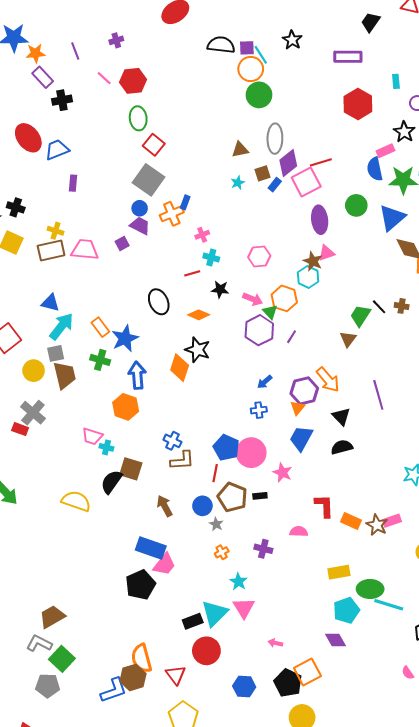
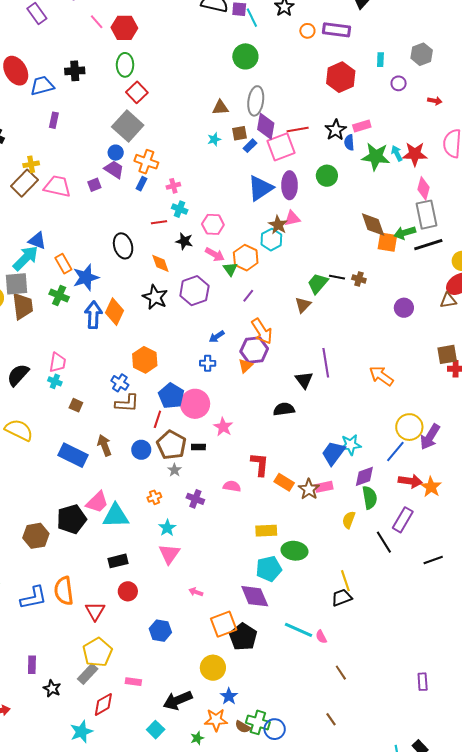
orange circle: (251, 69) -> (307, 31), moved, size x0.6
black cross: (62, 100) -> (75, 71), moved
black star: (404, 132) -> (336, 130), moved
purple diamond: (288, 163) -> (266, 126), turned -48
blue semicircle: (375, 169) -> (349, 143), size x0.7
blue rectangle: (185, 202) -> (141, 184), moved
orange cross: (172, 214) -> (146, 162), turned 35
blue triangle: (392, 218) -> (260, 188), moved
yellow cross: (56, 231) -> (31, 164), turned -35
brown rectangle: (51, 250) -> (24, 183), turned -40
pink hexagon: (259, 257) -> (213, 224), moved
blue triangle: (50, 303) -> (37, 241), moved
black line: (379, 307) -> (337, 277), turned -42
orange diamond: (199, 315) -> (160, 263), turned 40
purple hexagon: (259, 330) -> (194, 291), moved
gray square: (56, 353) -> (17, 284), size x1.4
orange diamond: (180, 368) -> (115, 312), moved
orange arrow: (328, 380) -> (262, 331), moved
orange hexagon: (126, 407) -> (145, 360), moved
black triangle: (341, 416) -> (304, 380), moved
pink trapezoid: (92, 436) -> (58, 362), moved, turned -105
blue trapezoid: (301, 438) -> (333, 453), moved
brown square: (131, 469) -> (76, 405), size x0.6
black semicircle: (111, 482) -> (18, 375), moved
gray star: (216, 524) -> (174, 470), moved
blue rectangle: (151, 548) -> (73, 455), moved
cyan line: (389, 605) -> (298, 630), moved
cyan triangle: (215, 613) -> (116, 516), moved, turned 36
purple diamond: (335, 640) -> (255, 596), size x1.4
red circle: (206, 651) -> (128, 591), size x0.7
brown hexagon: (133, 677) -> (36, 536), moved
black pentagon: (288, 683) -> (243, 637), moved
blue L-shape: (114, 690) -> (33, 598), moved

